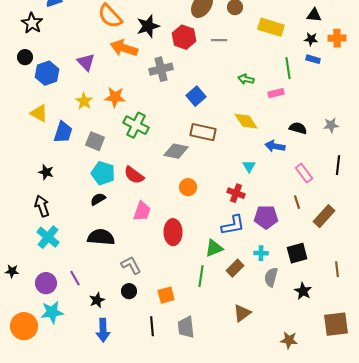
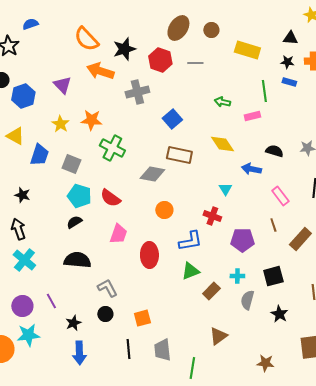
blue L-shape: (233, 225) -> (190, 241), moved
green line: (201, 276) -> (192, 368), moved

